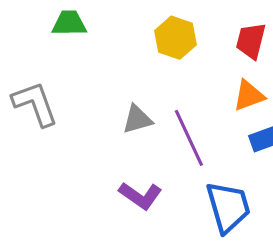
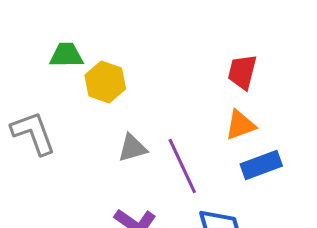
yellow hexagon: (176, 38) -> (105, 82), moved

